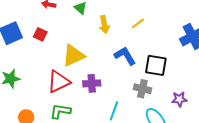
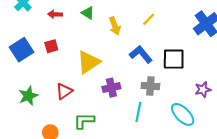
red square: (40, 34) -> (51, 46), turned -32
red triangle: (59, 82) -> (64, 91), moved, size x0.7
gray cross: (142, 89) -> (150, 86), moved

